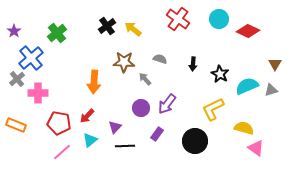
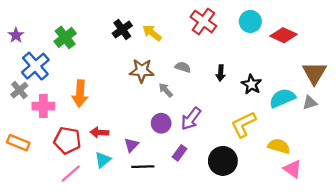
brown triangle: (275, 64) -> (314, 73), size x1.6
orange arrow: (94, 82) -> (80, 93), moved
red arrow: (87, 116) -> (99, 132), turned 49

